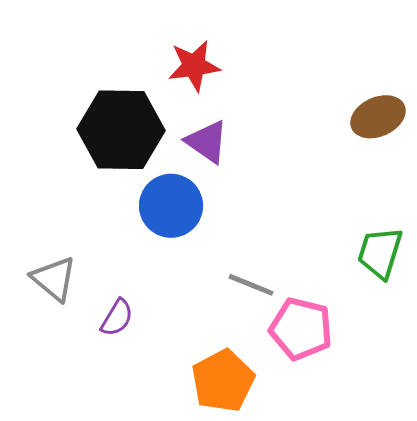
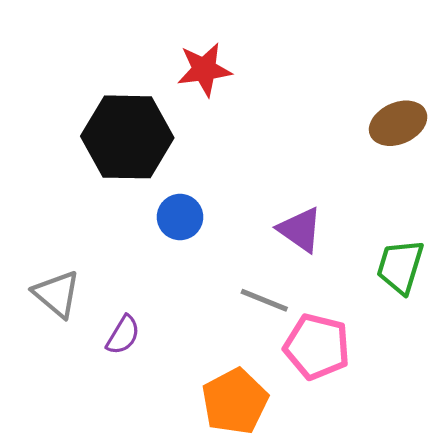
purple triangle: (207, 142) -> (300, 230), moved
blue circle: (171, 206) -> (180, 217), size x0.7

